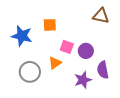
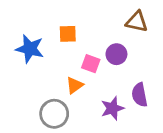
purple circle: (86, 51) -> (116, 54), moved
gray circle: (30, 72) -> (54, 114), moved

